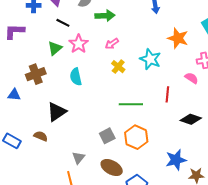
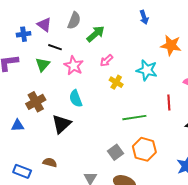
green arrow: (105, 16) -> (96, 34), turned -30
green triangle: (55, 48) -> (43, 65), moved
black triangle: (57, 112) -> (62, 124), moved

